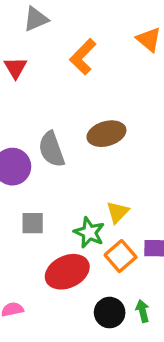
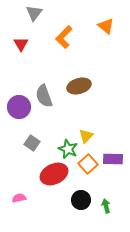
gray triangle: (36, 19) -> (34, 13), turned -30
gray square: (33, 223) -> (32, 143), turned 35
green arrow: (143, 311) -> (106, 206), moved

